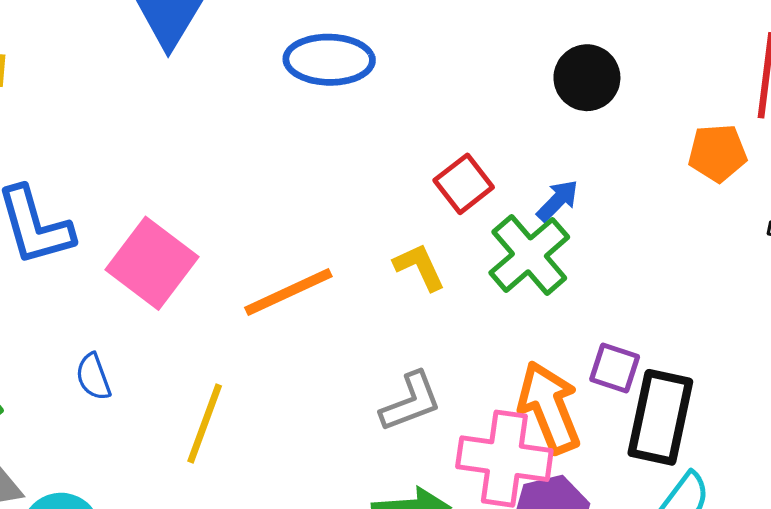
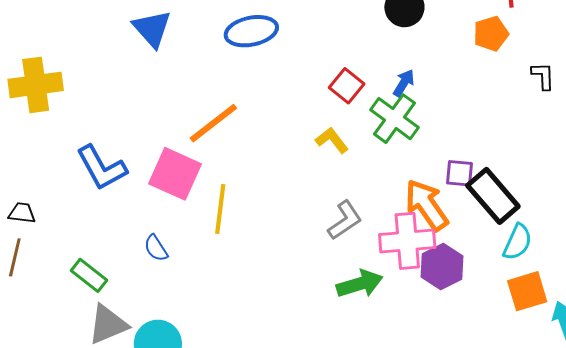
orange line: (288, 292) -> (213, 123), moved
black rectangle: (660, 417) -> (493, 196), turned -40
yellow line: (205, 423) -> (220, 209), moved

